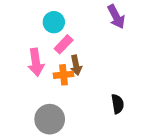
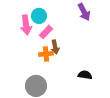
pink arrow: (36, 62) -> (26, 25), moved
black semicircle: (118, 104) -> (85, 75), turned -72

